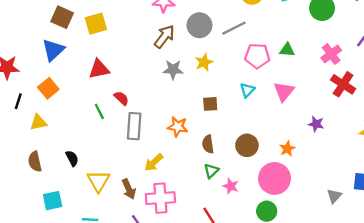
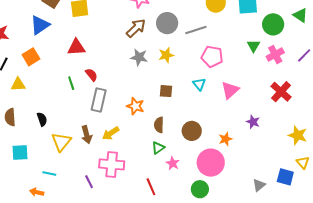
green triangle: (287, 50) -> (253, 46), moved, turned 48
pink cross: (331, 54) -> (275, 55), moved
cyan triangle: (247, 90) -> (199, 84), turned -32
brown arrow: (129, 189) -> (87, 135), moved

